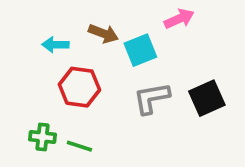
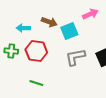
green cross: (42, 137) -> (11, 51), moved

